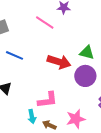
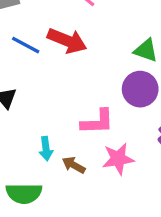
red arrow: (59, 62) -> (67, 41), moved
pink L-shape: (48, 100) -> (97, 122), moved

